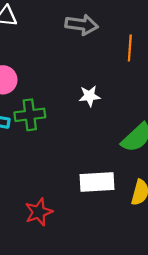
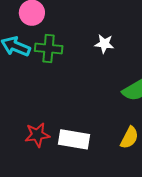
white rectangle: (97, 182) -> (74, 139), moved

